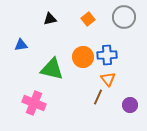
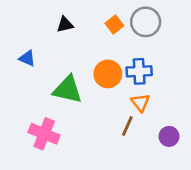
gray circle: (124, 17) -> (146, 22), moved
blue triangle: (21, 45) -> (27, 58), turned 32

